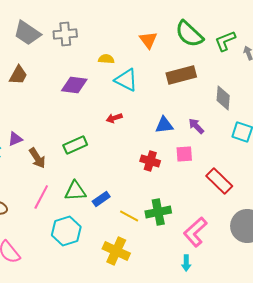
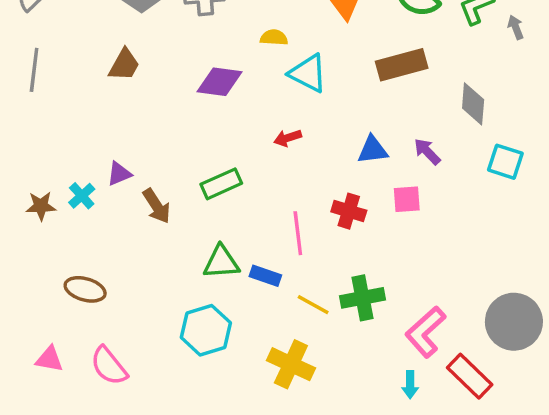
red rectangle: (219, 181) -> (470, 376), moved
pink line: (41, 197) -> (298, 233), moved, turned -35
blue rectangle: (101, 199) -> (265, 276), turned 54

